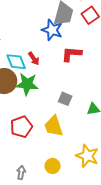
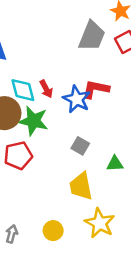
blue star: (52, 30) -> (77, 99), moved
yellow trapezoid: (54, 126) -> (81, 186), moved
red pentagon: (21, 127) -> (18, 155), moved

